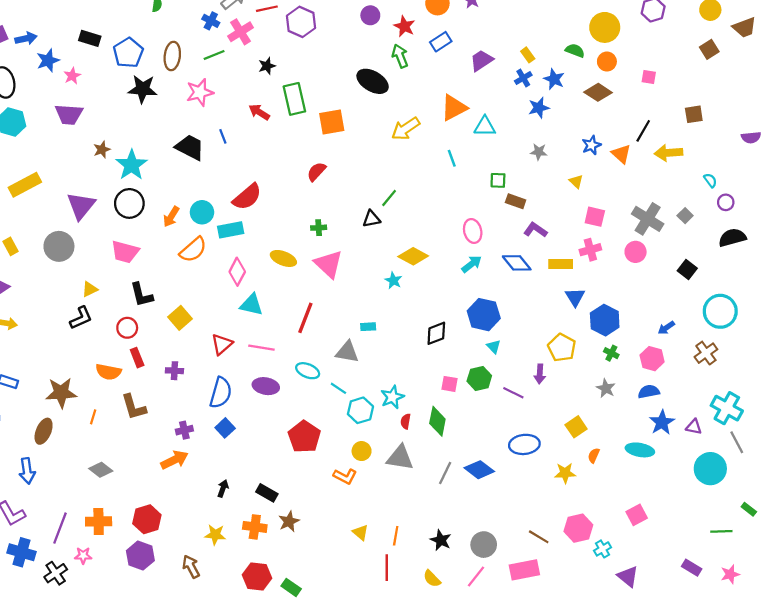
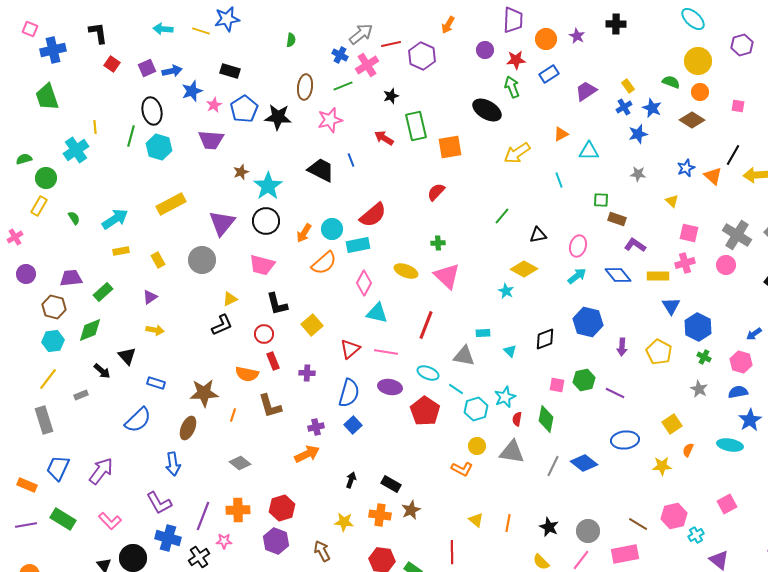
red star: (404, 26) -> (516, 60), turned -30
blue pentagon: (128, 53) -> (244, 109), moved
orange triangle: (454, 108) -> (561, 134), size x0.6
black triangle: (371, 219) -> (538, 235), moved
pink ellipse: (473, 231) -> (578, 246), turned 30
cyan triangle: (494, 347) -> (510, 351), moved
purple arrow: (540, 374) -> (622, 347), moved
red pentagon: (304, 437) -> (425, 411), moved
red line: (387, 568) -> (452, 552), moved

